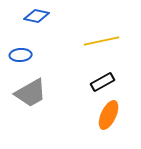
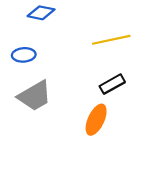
orange ellipse: (109, 115) -> (96, 120), moved

